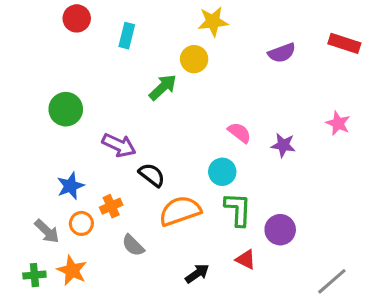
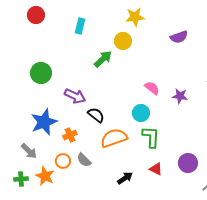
red circle: (77, 18) -> (36, 15), moved
blue star: (70, 186) -> (44, 122), size x1.5
orange circle: (81, 223) -> (63, 161), moved
purple circle: (280, 230) -> (188, 163), moved

